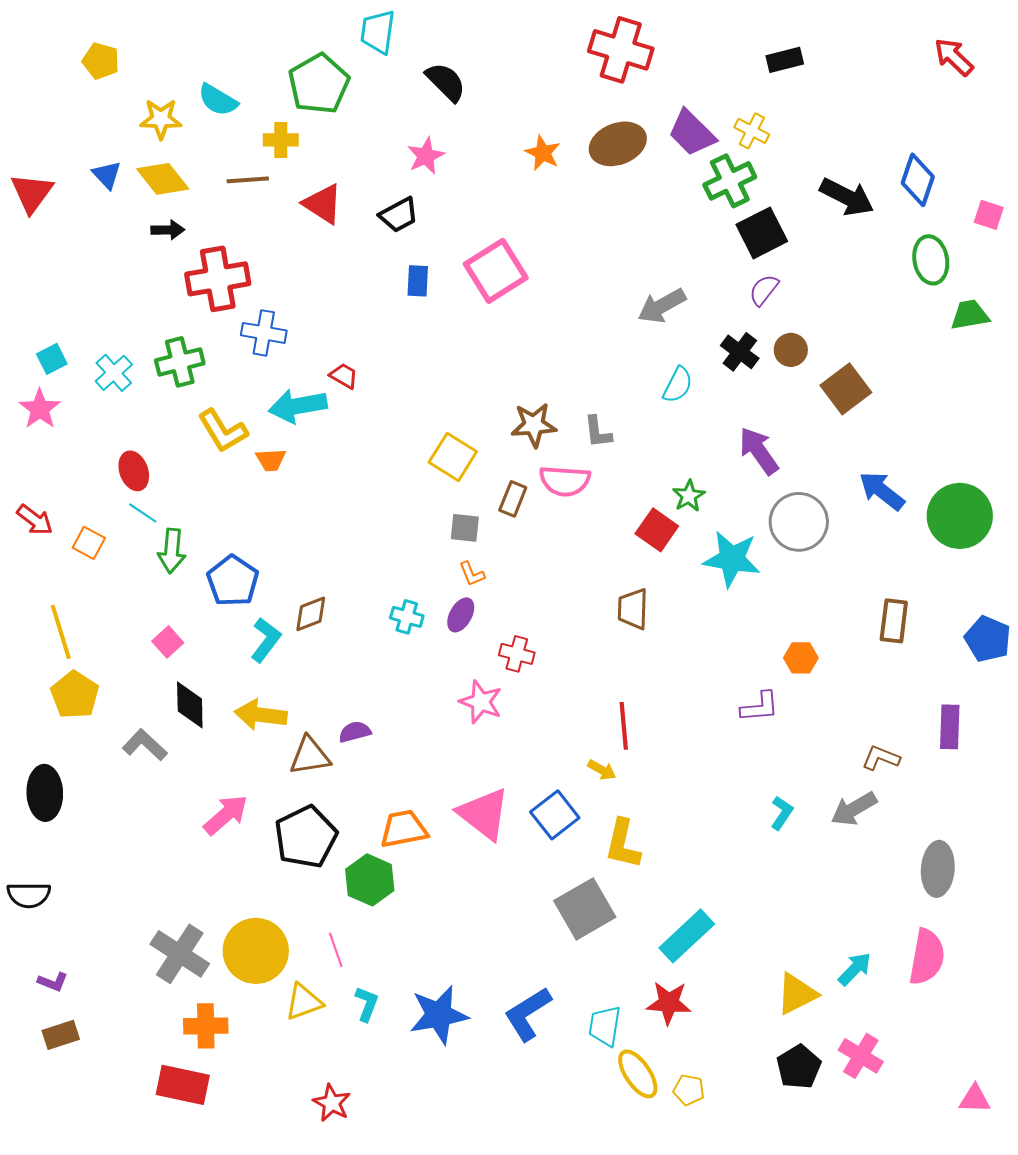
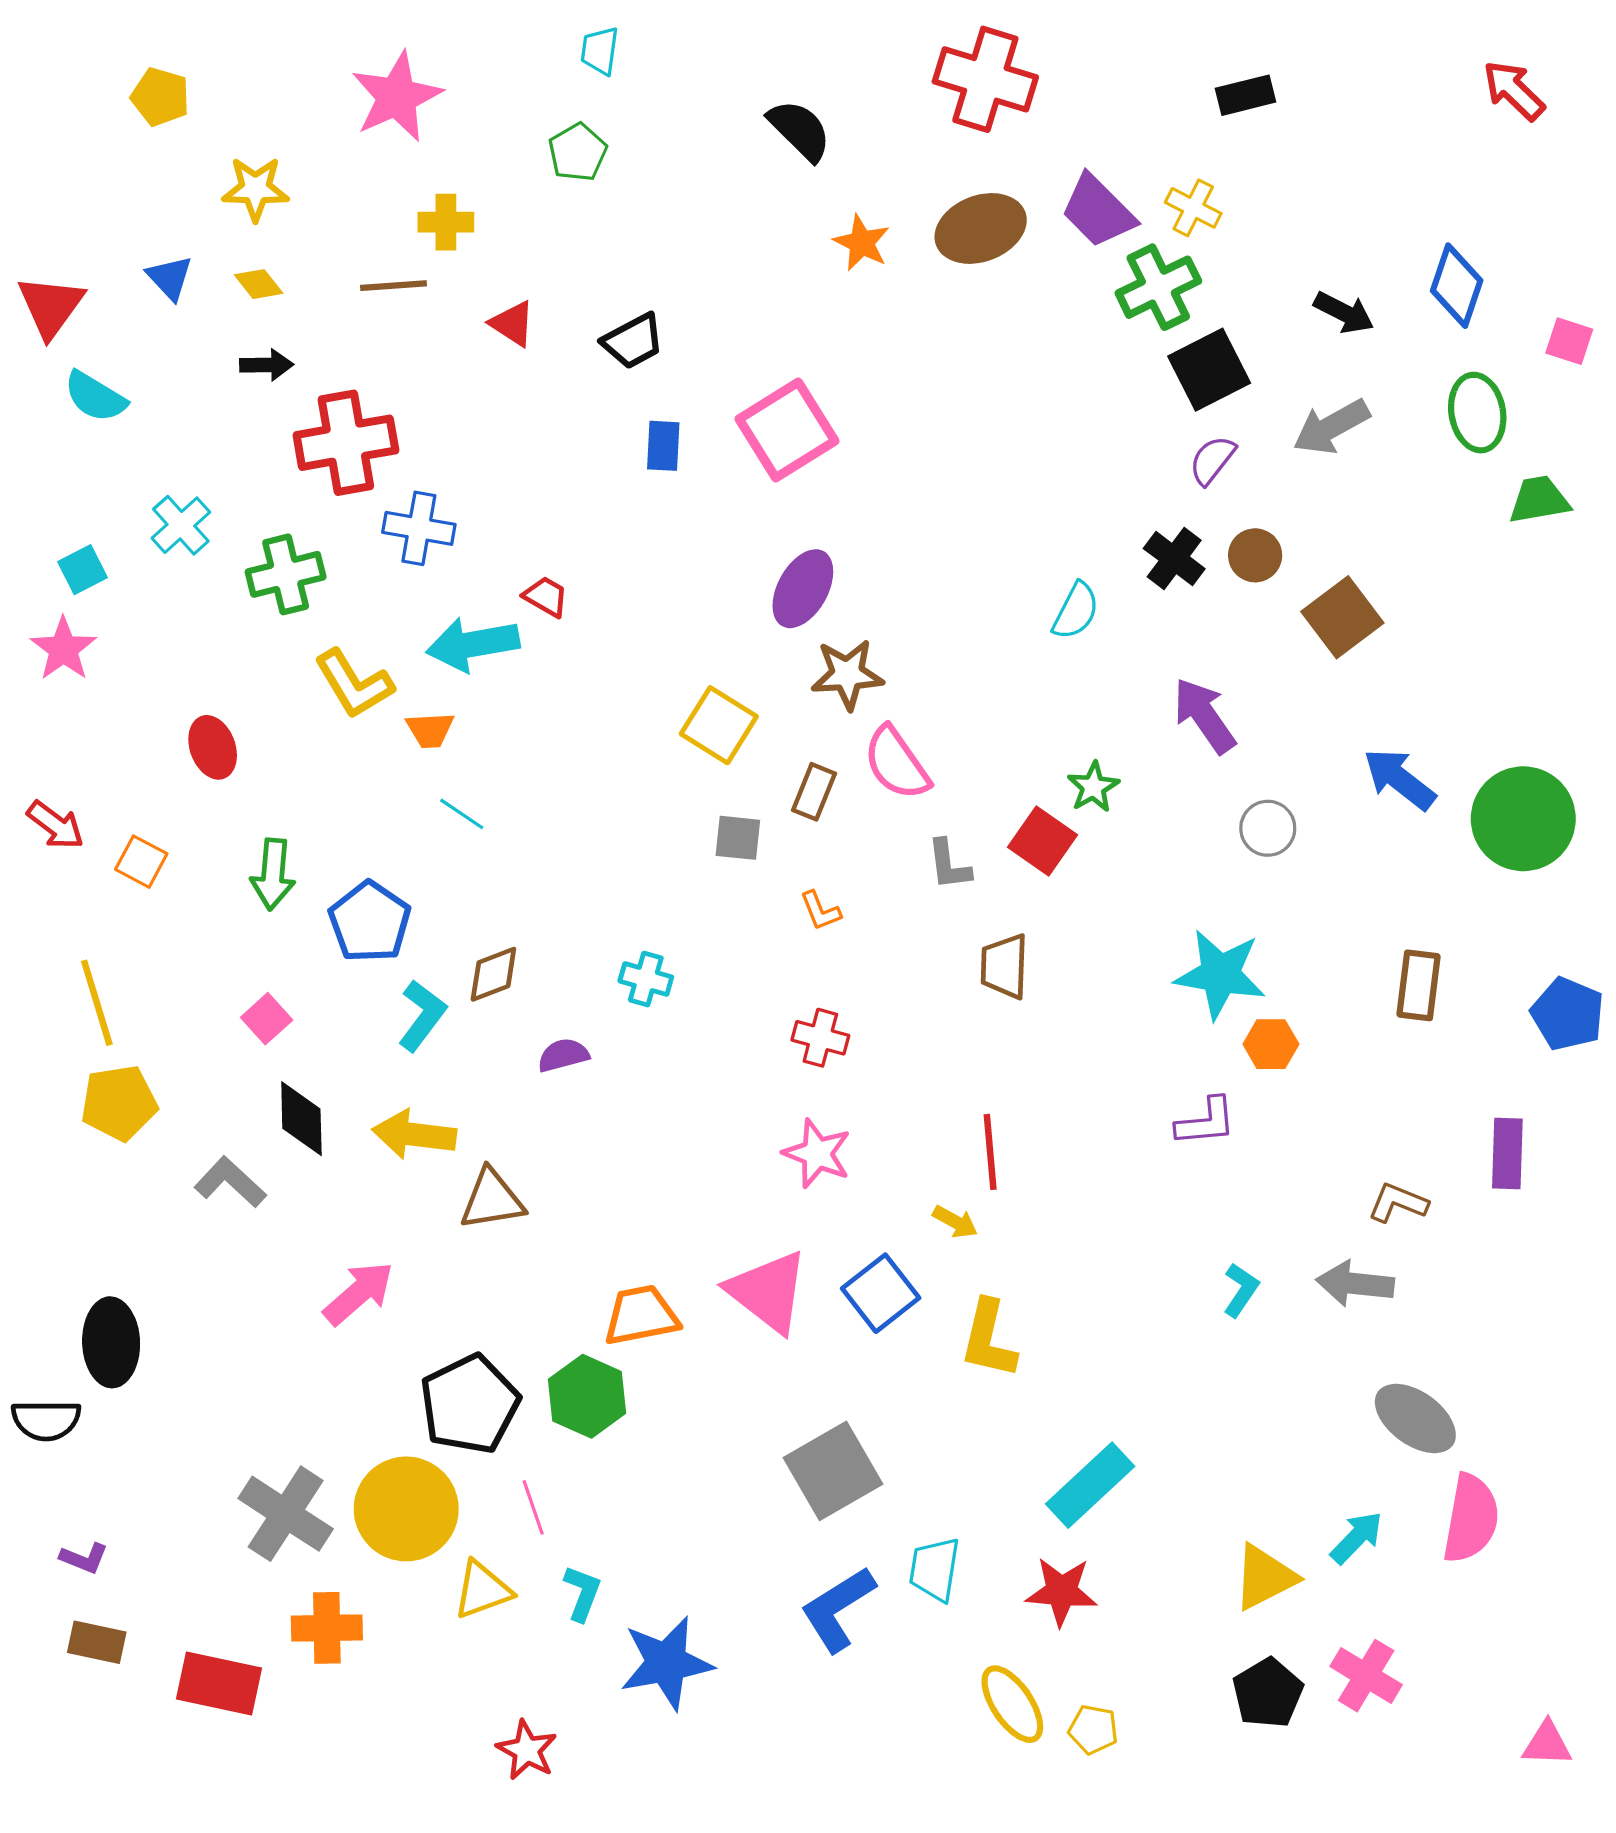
cyan trapezoid: (378, 32) -> (600, 51), size x0.7
black semicircle: (446, 82) -> (800, 130), moved
green pentagon: (319, 84) -> (578, 152), moved, size x0.6
cyan semicircle: (218, 100) -> (95, 397), moved
pink star: (426, 156) -> (397, 97), moved, size x1.5
yellow diamond: (163, 179) -> (259, 284), size x0.6
black arrow: (847, 197) -> (1344, 313), size x0.7
red triangle: (323, 204) -> (513, 324), size x0.7
gray arrow: (662, 306) -> (1331, 427), moved
cyan cross: (114, 373) -> (181, 525), moved
gray L-shape: (598, 432) -> (949, 865), moved
pink semicircle: (565, 481) -> (896, 763), turned 51
cyan line: (143, 513) -> (462, 814), moved
gray circle: (799, 522) -> (1268, 828), size x0.6
cyan star: (732, 559) -> (1220, 974), moved
orange L-shape: (472, 574) -> (820, 911), moved
purple ellipse: (461, 615) -> (803, 589), moved, size x1.4
yellow pentagon: (75, 695) -> (119, 1103), turned 30
pink star: (481, 702) -> (817, 1154), moved
purple semicircle: (355, 732) -> (563, 1055), moved
black ellipse: (45, 793) -> (111, 1342), moved
gray arrow: (854, 809) -> (1355, 1284), turned 36
black pentagon: (306, 837) -> (470, 1404), moved
gray ellipse: (938, 869) -> (1415, 1419), moved, turned -58
gray square: (585, 909) -> (833, 1471), moved
blue star: (439, 1015) -> (666, 1663), moved
cyan trapezoid: (605, 1026) -> (935, 1569), moved
brown rectangle: (61, 1035) -> (97, 1642), turned 30
red rectangle: (183, 1085) -> (219, 1683), moved

